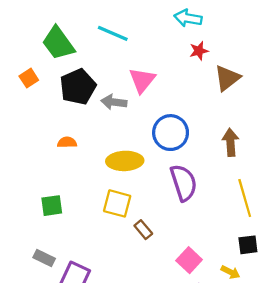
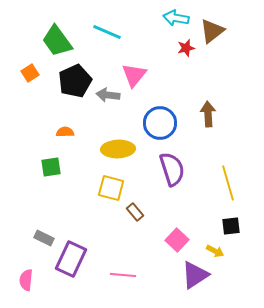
brown triangle: (227, 78) -> (212, 31), moved
brown arrow: (230, 142) -> (208, 114), moved
green square: (52, 206) -> (51, 167), moved

